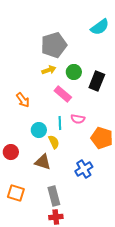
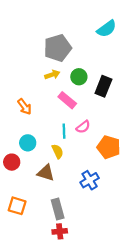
pink semicircle: (78, 119) -> (83, 127), turned -48
cyan circle: (39, 130) -> (28, 143), moved

